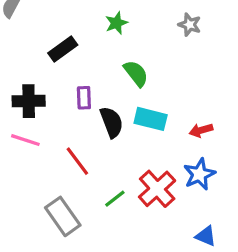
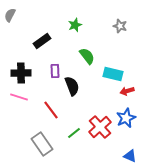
cyan rectangle: (151, 119) -> (113, 74), moved

